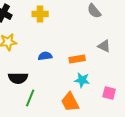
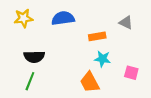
blue semicircle: (45, 56) -> (63, 18), moved, size x1.5
green line: (30, 98) -> (30, 81), moved

